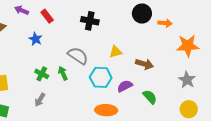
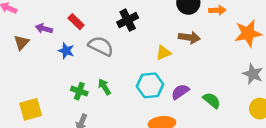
purple arrow: (22, 10) -> (44, 29), moved
black cross: (90, 21) -> (128, 20), turned -30
gray semicircle: (78, 56) -> (101, 46), moved
brown arrow: (144, 64) -> (189, 37), moved

